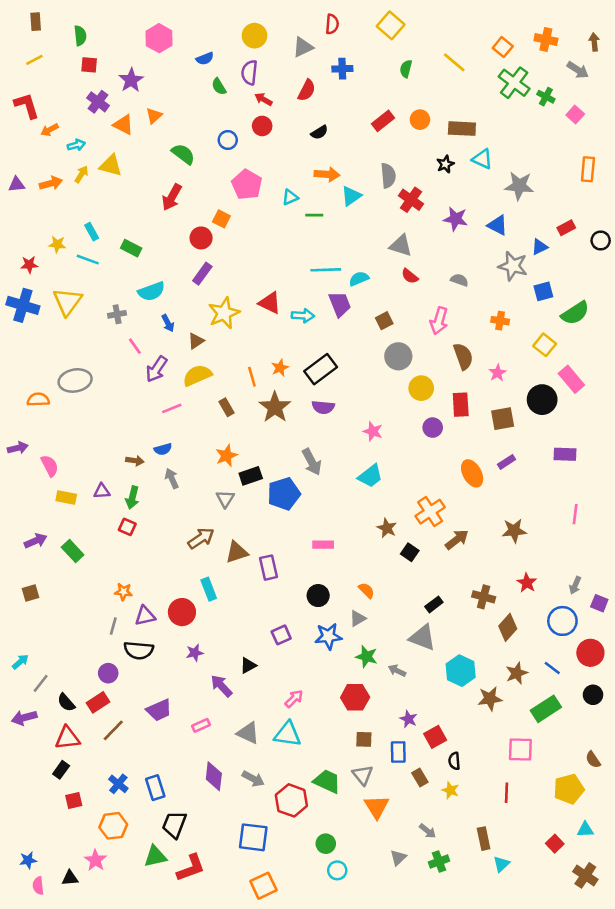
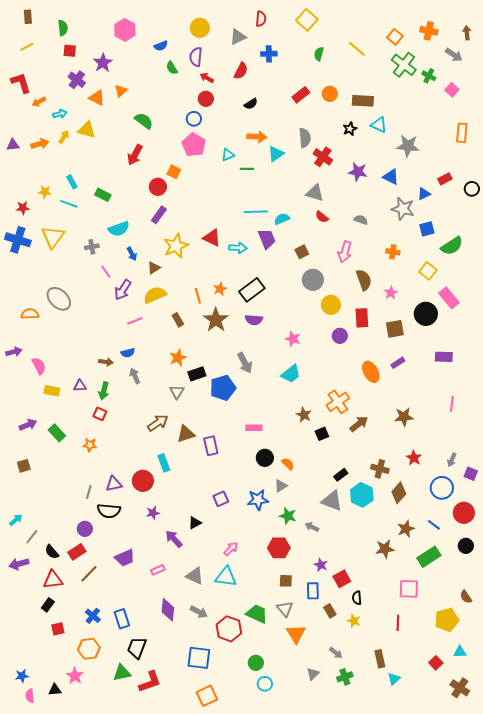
blue circle: (228, 140) -> (194, 119), moved
gray ellipse: (75, 380) -> (59, 299), turned 55
black square: (410, 552) -> (322, 434), turned 32
orange star: (123, 592) -> (90, 445), moved
black circle: (318, 596) -> (265, 458), moved
cyan hexagon: (461, 671) -> (362, 495), moved

